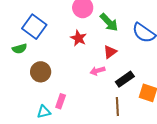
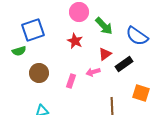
blue square: (34, 27) -> (33, 30), turned 35
black rectangle: (125, 79) -> (124, 64), moved
pink rectangle: (61, 101) -> (71, 81), moved

